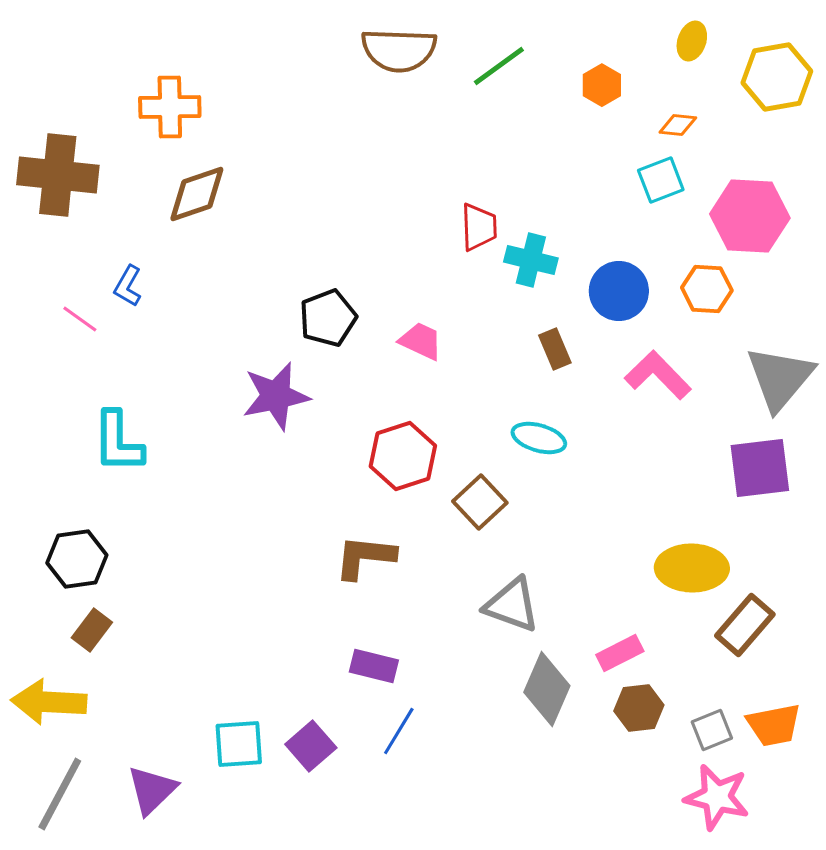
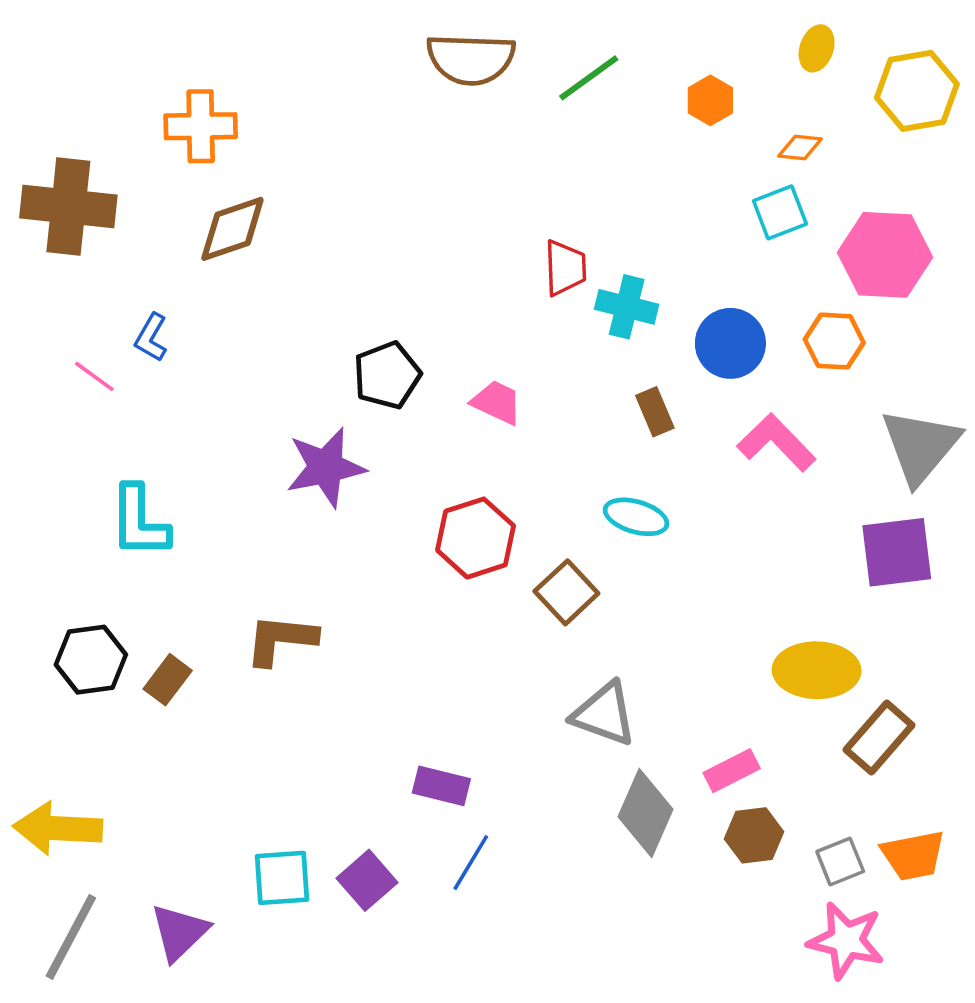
brown L-shape: (365, 557) -> (281, 640), moved
brown rectangle: (92, 630) -> (168, 680), moved

